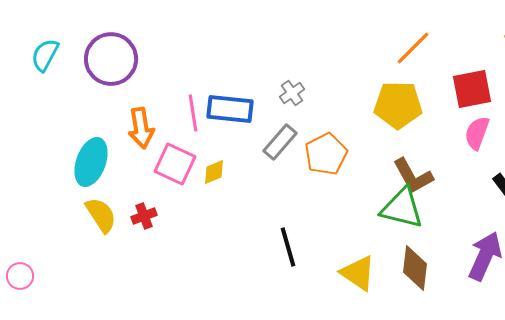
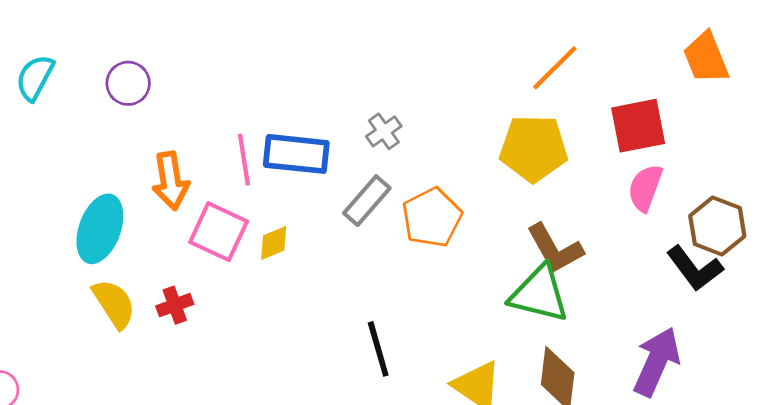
purple circle: (111, 59) -> (128, 83), size x0.6

